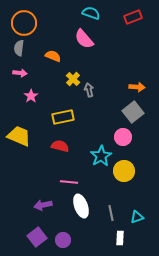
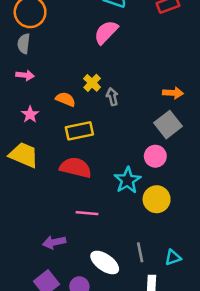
pink semicircle: (84, 39) -> (106, 32), turned 85
orange semicircle: (53, 56) -> (65, 99), moved
pink star: (31, 96) -> (30, 114), moved
red semicircle: (60, 146) -> (76, 168), size x1.4
white ellipse: (81, 206) -> (105, 262), moved, turned -35

